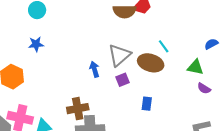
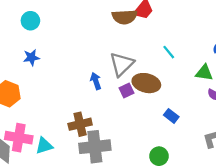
brown ellipse: (151, 63) -> (146, 83), moved
blue rectangle: (147, 104) -> (171, 116), moved, turned -56

